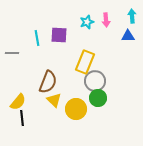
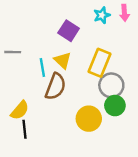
purple square: (59, 35) -> (69, 31), turned 30
cyan line: (37, 38) -> (42, 68), moved
yellow triangle: (54, 100) -> (63, 60), moved

